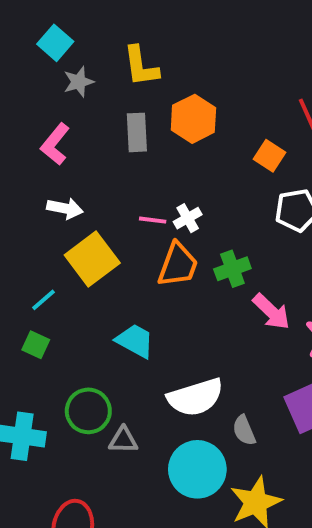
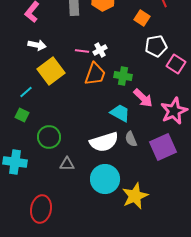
green cross: (232, 269) -> (123, 76), turned 30
cyan trapezoid: (135, 341) -> (120, 113), moved
green circle: (88, 411) -> (49, 137), moved
gray semicircle: (244, 430) -> (131, 139), moved

